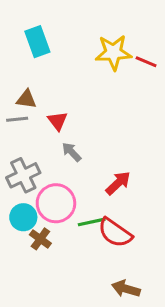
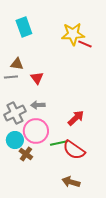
red line: (146, 62) -> (85, 44), moved
gray arrow: (71, 152) -> (38, 105), moved, turned -48
brown arrow: (126, 289) -> (71, 182), moved

